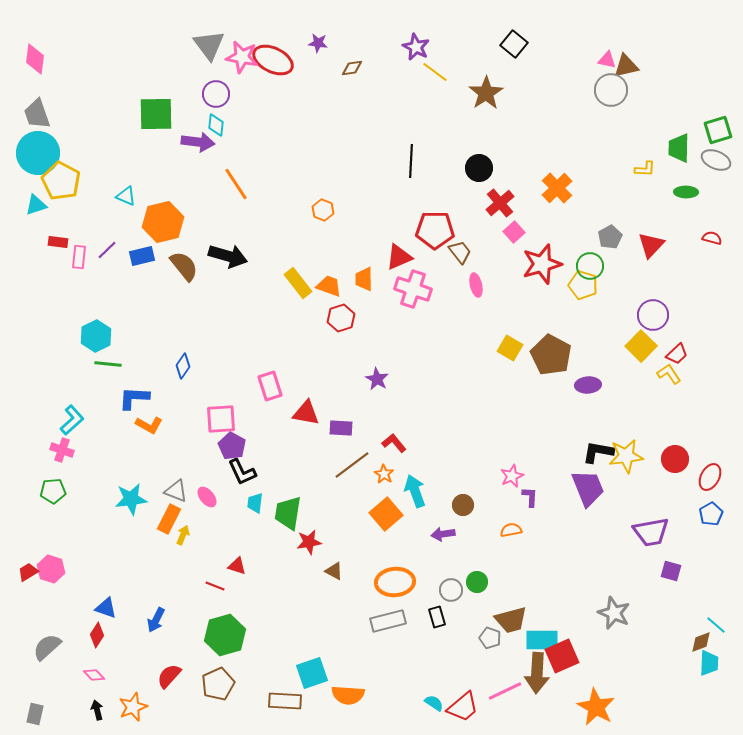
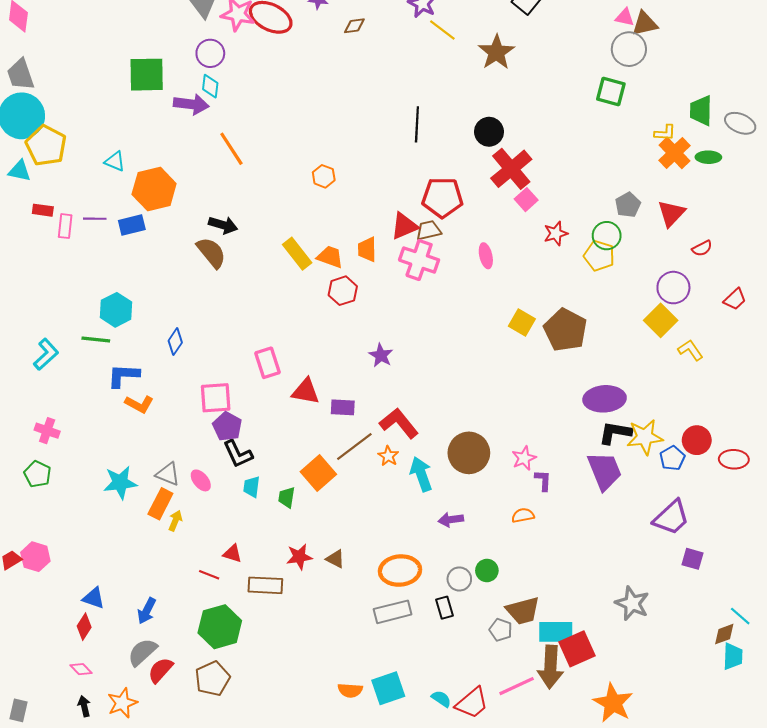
green square: (718, 130) -> (611, 91), moved, turned 32
orange cross: (557, 188) -> (674, 153), moved
red cross: (500, 203) -> (511, 169), size x1.4
cyan triangle: (36, 205) -> (20, 171), turned 30
red semicircle: (712, 238) -> (702, 248), moved, turned 138
purple line: (107, 250) -> (95, 219), turned 45
brown trapezoid: (460, 252) -> (429, 230), moved, turned -65
black arrow: (228, 256) -> (223, 225), size x0.7
red star: (542, 264) -> (556, 233), size x0.6
brown semicircle: (184, 266) -> (211, 253), moved
cyan hexagon: (96, 336) -> (116, 310), moved
red trapezoid: (677, 354) -> (735, 299), moved
purple ellipse: (588, 385) -> (605, 399), moved, size x1.5
cyan L-shape: (72, 420) -> (46, 354), moved
red L-shape: (394, 443) -> (399, 423), size x1.5
red ellipse: (710, 477) -> (734, 459), turned 64
green pentagon: (53, 491) -> (38, 474), turned 30
brown circle: (463, 505) -> (469, 453), moved, size x1.8
green trapezoid: (288, 513) -> (287, 497), size x0.6
orange square: (386, 514) -> (318, 473), moved
blue pentagon: (711, 514) -> (672, 458), moved
purple trapezoid: (651, 532) -> (671, 518), turned -33
red star: (309, 542) -> (299, 557), moved
gray semicircle: (47, 647) -> (142, 652), moved
cyan square: (312, 673) -> (388, 688), moved
orange semicircle: (348, 695) -> (350, 690), size x0.7
brown rectangle: (285, 701) -> (265, 585), moved

